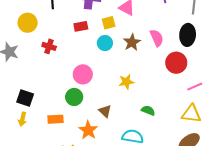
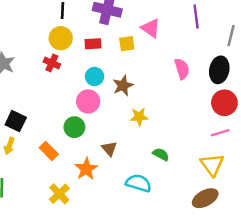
yellow circle: (28, 23) -> (61, 38), moved
brown star: (132, 42) -> (123, 86), moved
cyan circle: (105, 43) -> (95, 77), moved
red circle: (176, 63) -> (224, 103), moved
yellow triangle: (191, 114) -> (212, 165), turned 40
orange rectangle: (55, 119) -> (49, 151), turned 42

